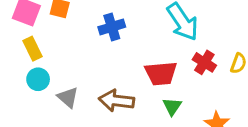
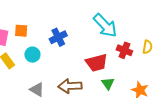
cyan circle: (38, 79) -> (32, 55), moved

